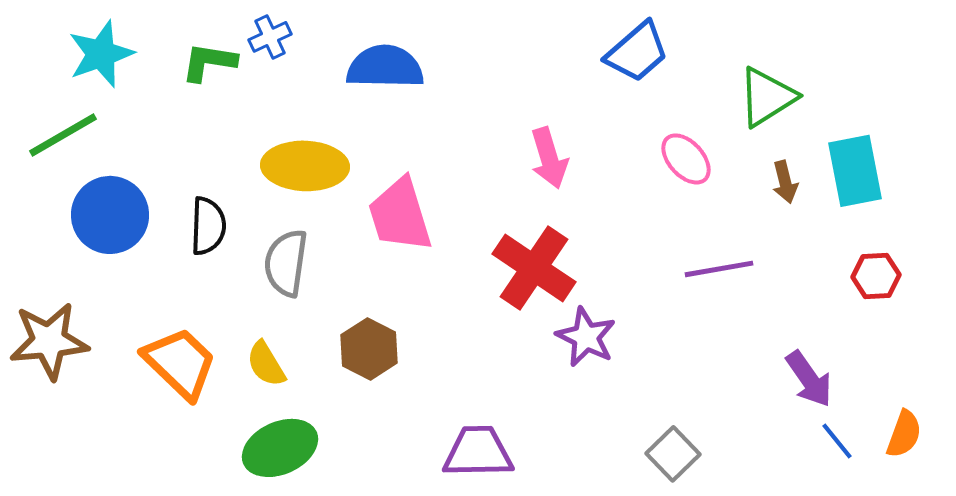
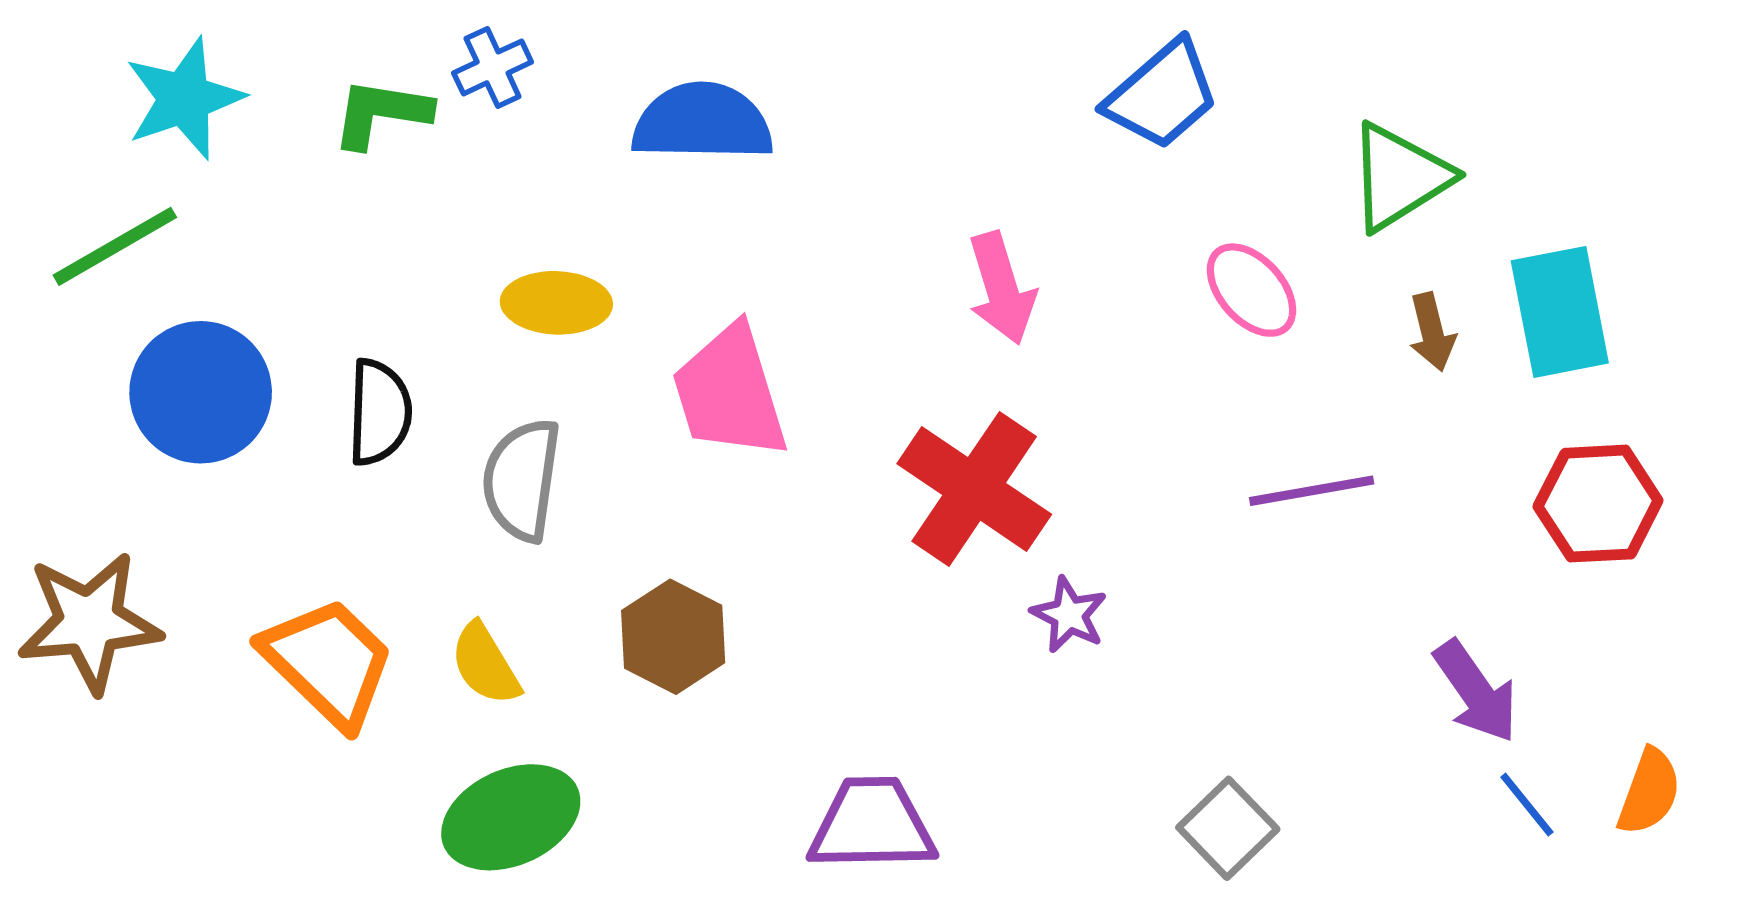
yellow ellipse: (305, 166) -> (556, 303), size x0.7
red hexagon: (876, 276) -> (1598, 504), size x1.4
purple star: (586, 337) -> (1069, 615), size x0.7

